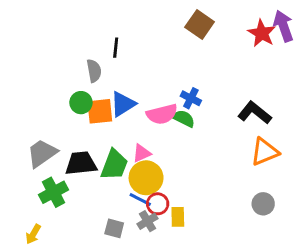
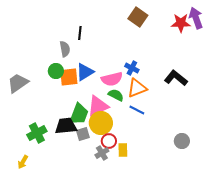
red star: (262, 33) -> (181, 23), turned -30
green semicircle: (184, 118) -> (116, 95), moved
orange triangle: (265, 152) -> (137, 88), moved
gray trapezoid: (42, 153) -> (18, 83), moved
pink triangle: (142, 153) -> (98, 106), size x1.6
black trapezoid: (81, 163) -> (66, 126), moved
blue line: (140, 199) -> (137, 110), moved
gray square: (114, 228) -> (83, 134), moved, turned -32

